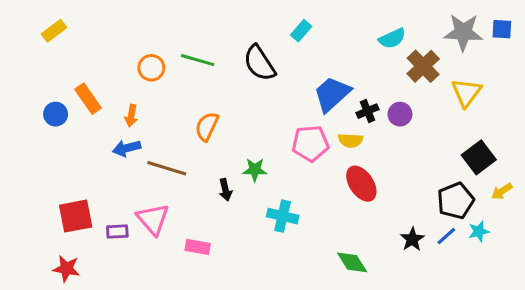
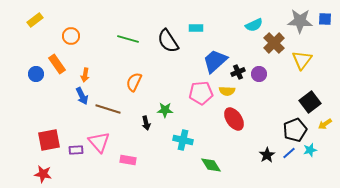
cyan rectangle: (301, 31) -> (196, 28), moved, turned 48
orange circle: (151, 68) -> (71, 36), moved
blue arrow: (127, 148) -> (82, 96), turned -102
green diamond: (352, 262) -> (211, 165), moved

